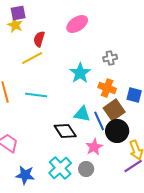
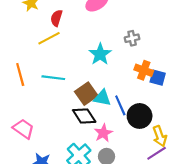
orange cross: (107, 88) -> (144, 70), moved
brown square: (114, 110) -> (86, 94), moved
pink star: (94, 147) -> (103, 133), moved

